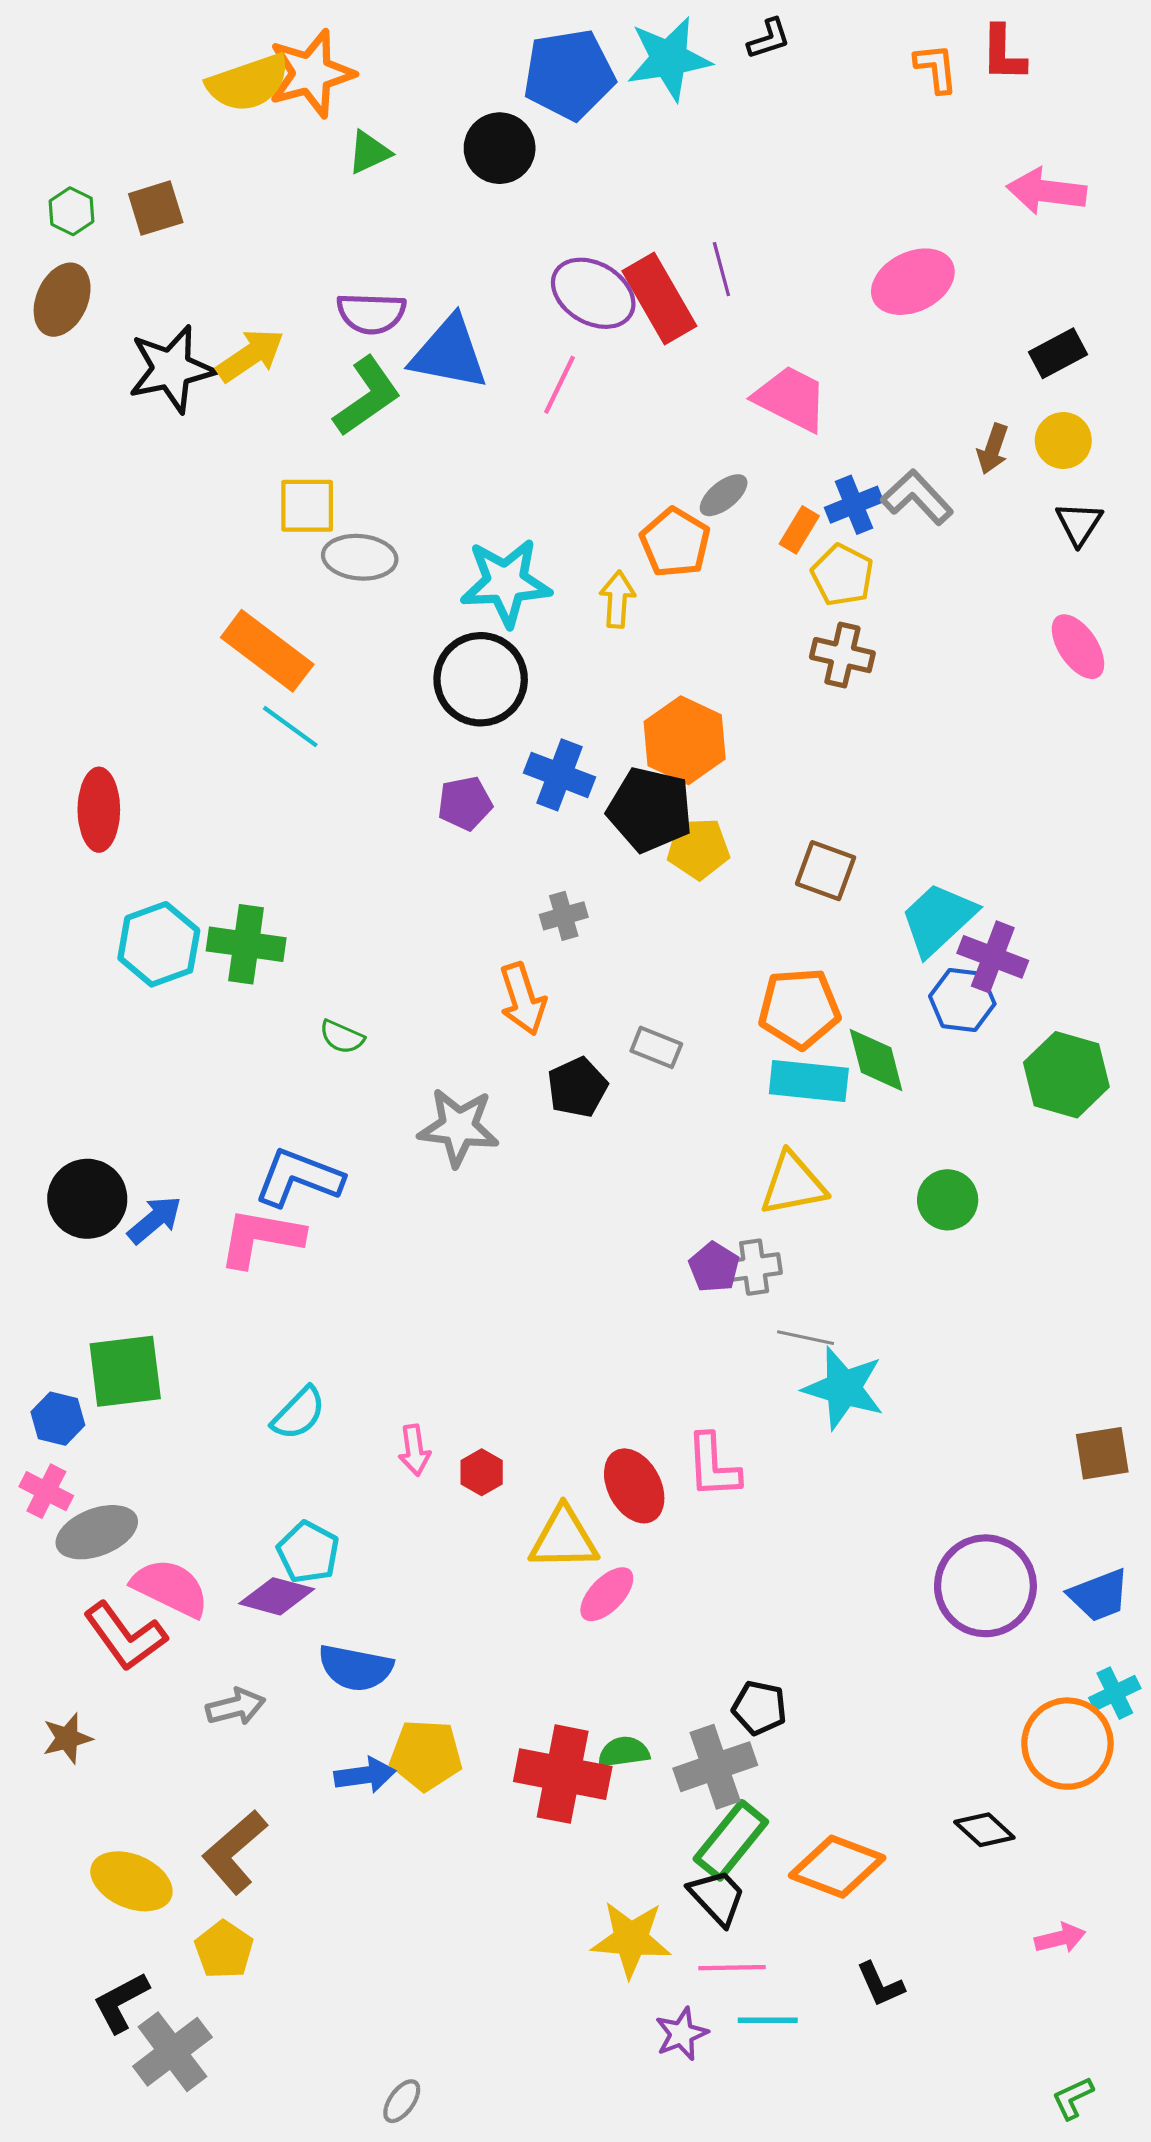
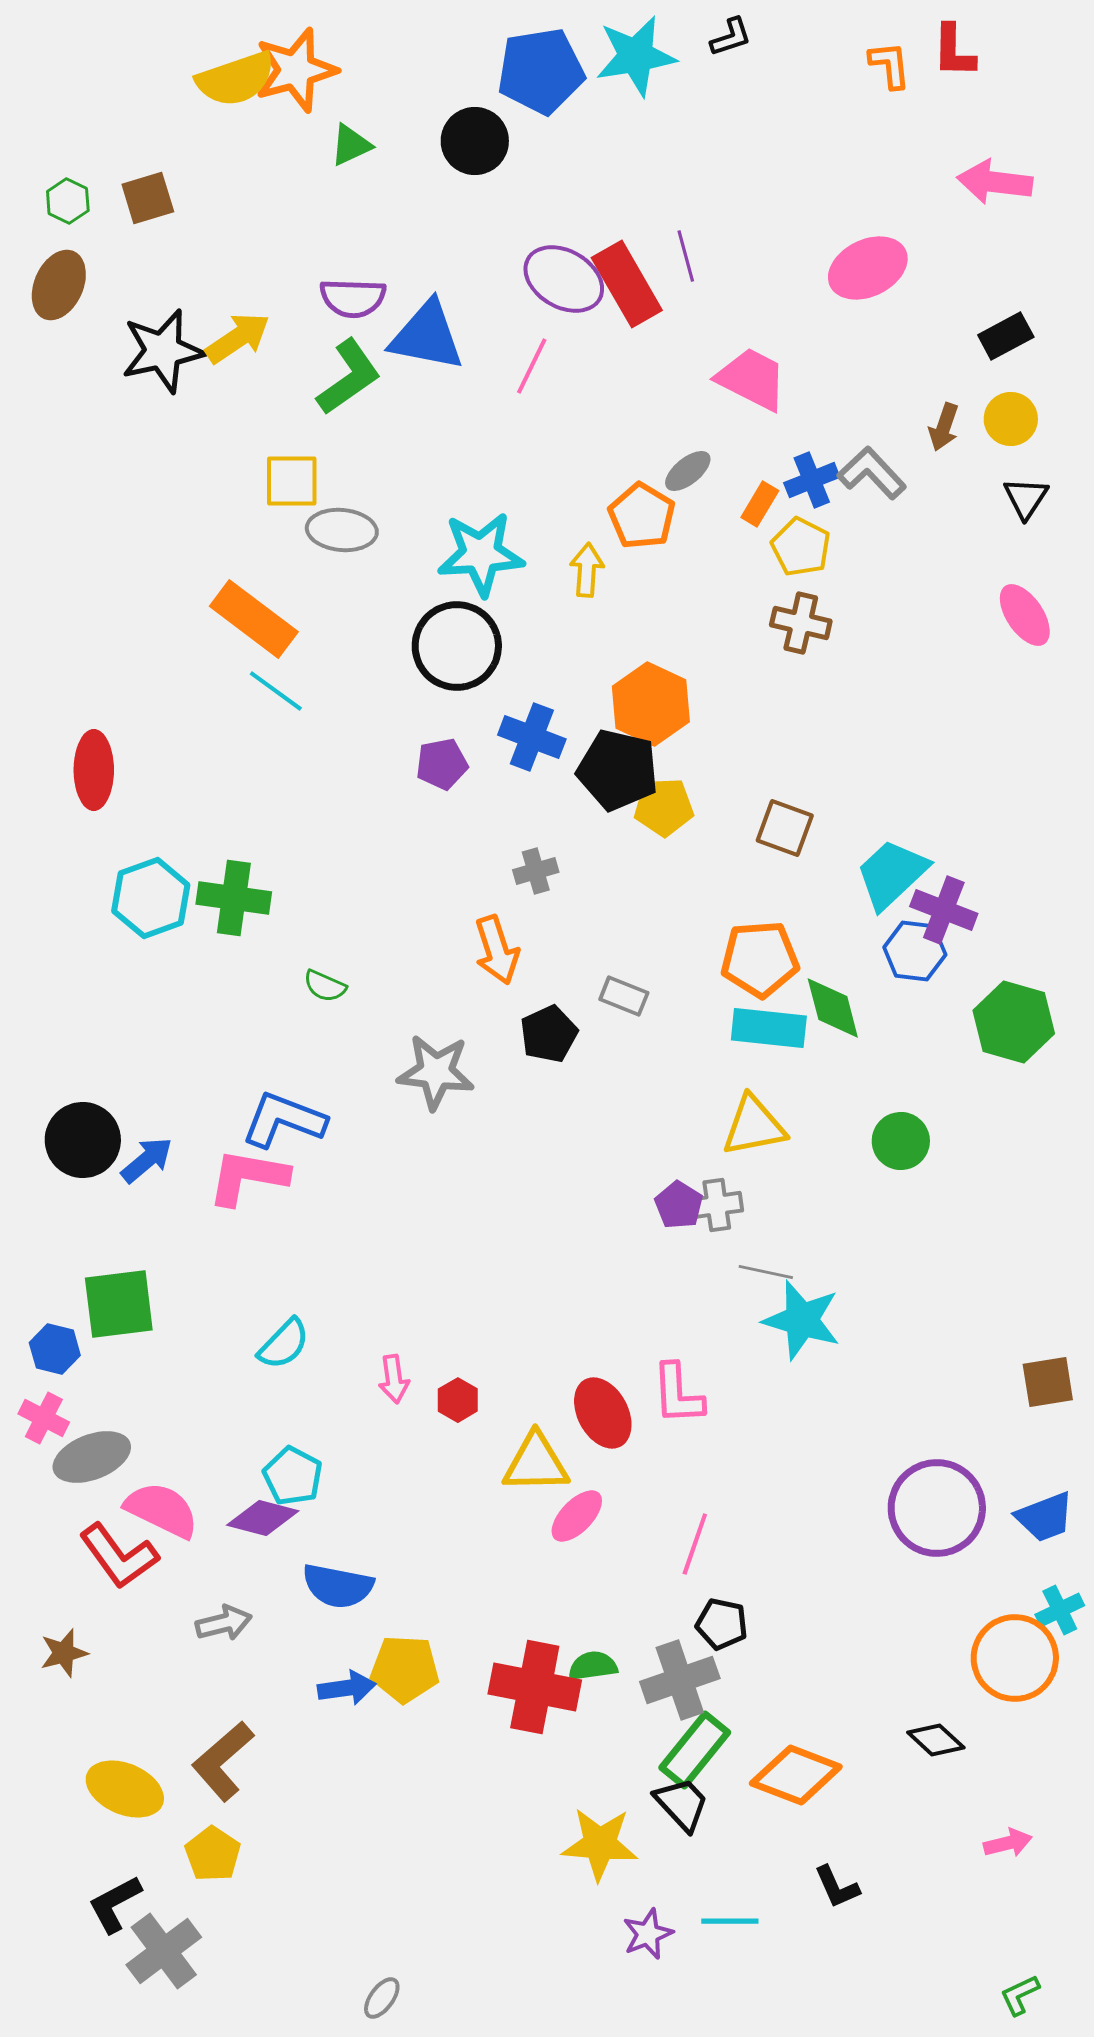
pink line: (732, 1968) -> (695, 1544), moved, turned -70

